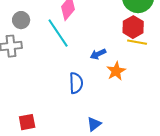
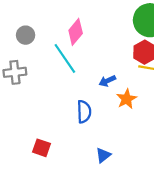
gray circle: (21, 20) -> (26, 35), moved
red square: (27, 122) -> (41, 148), moved, turned 30

